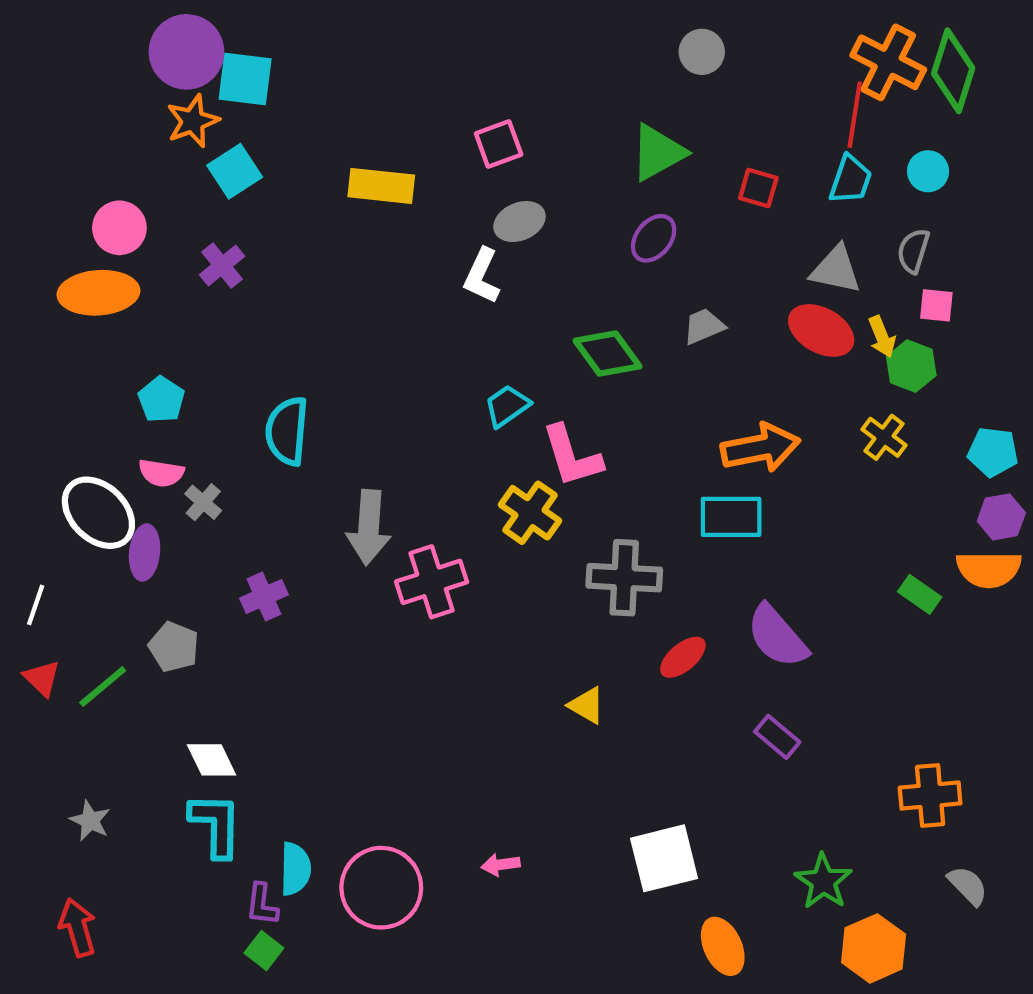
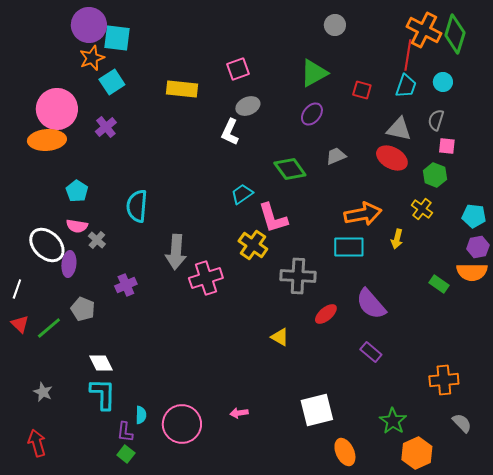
pink circle: (119, 228) -> (57, 109), size x1.6
yellow arrow: (882, 337) -> (397, 239), moved, turned 36
cyan semicircle: (295, 869) -> (141, 415), size x0.7

